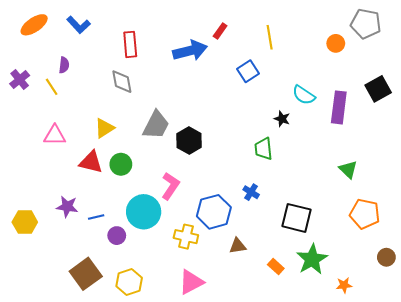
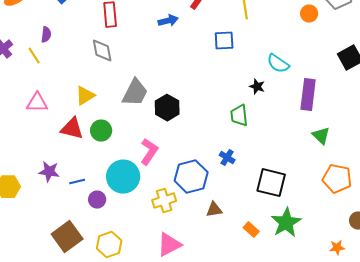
blue arrow: (190, 51) -> (168, 21), size x0.6
blue square: (248, 71) -> (224, 41), turned 30
purple rectangle: (339, 107) -> (308, 95), moved
yellow cross: (186, 237) -> (164, 201), turned -30
orange star: (344, 285) -> (337, 248), moved

